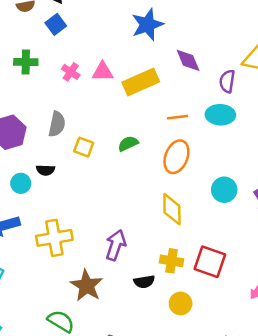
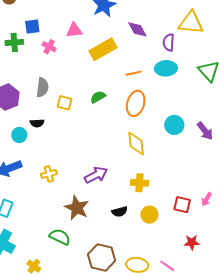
blue square: (56, 24) -> (32, 27), moved, turned 35
pink triangle: (103, 72) -> (74, 30), moved
yellow cross: (54, 238) -> (49, 174), size x0.6
purple arrow: (116, 245) -> (96, 175), turned 50
red square: (210, 262) -> (182, 205), moved, size x0.7
black semicircle: (144, 282) -> (120, 212), moved

